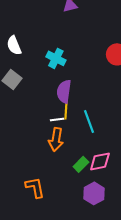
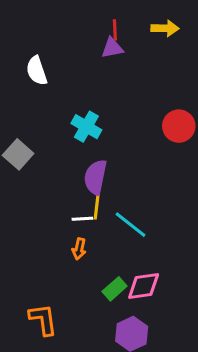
white semicircle: (14, 45) -> (37, 71), moved
cyan line: (89, 121) -> (131, 225), turned -35
orange arrow: (56, 139) -> (79, 249), size x0.6

